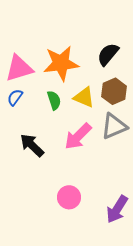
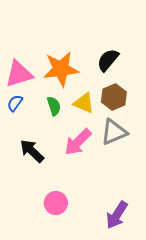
pink circle: (69, 197) -> (56, 203), moved

